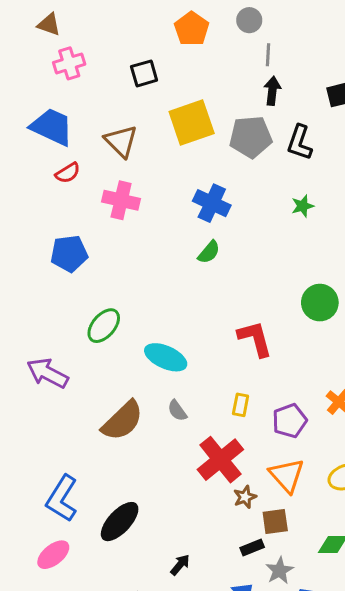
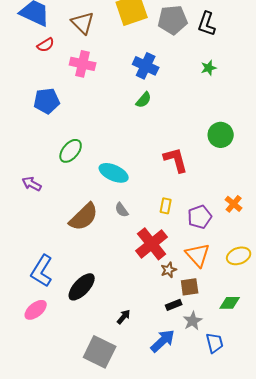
purple arrow: (48, 373) -> (32, 184), size x0.7

